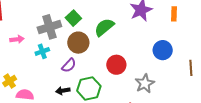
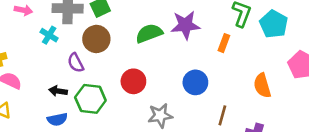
green semicircle: (104, 27) -> (149, 33), moved
cyan cross: (42, 51) -> (49, 35), turned 32
purple semicircle: (69, 65) -> (76, 63), turned 91

